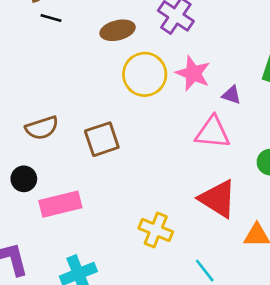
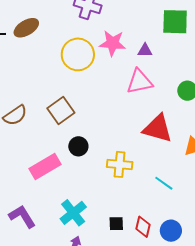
brown ellipse: (118, 30) -> (26, 28), moved
black circle: (24, 179) -> (78, 146), moved

